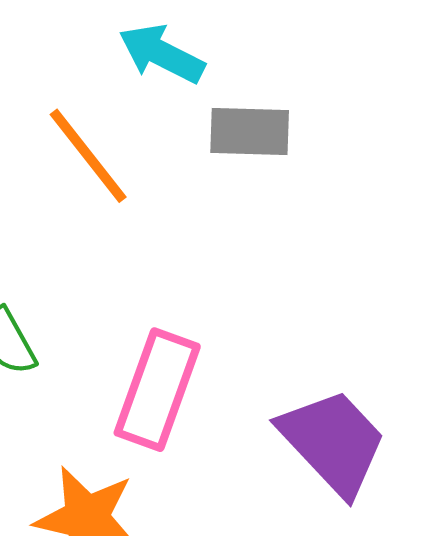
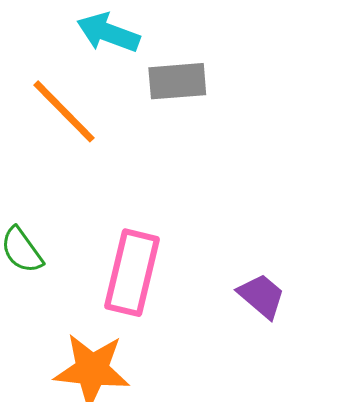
purple trapezoid: (333, 442) -> (262, 296), size x0.6

